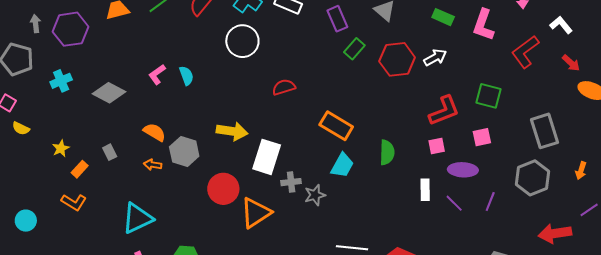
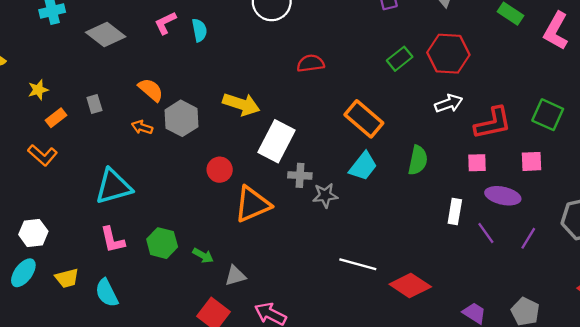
green rectangle: (354, 49) -> (400, 59), moved
white arrow: (435, 57) -> (449, 103), moved
red circle: (223, 189) -> (220, 170), size x0.7

